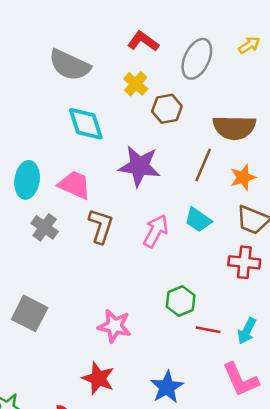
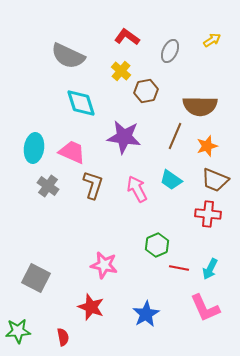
gray ellipse: (197, 59) -> (170, 51), size x0.7
pink arrow: (156, 231) -> (137, 189), turned -56
gray square: (30, 313) -> (36, 278), moved

